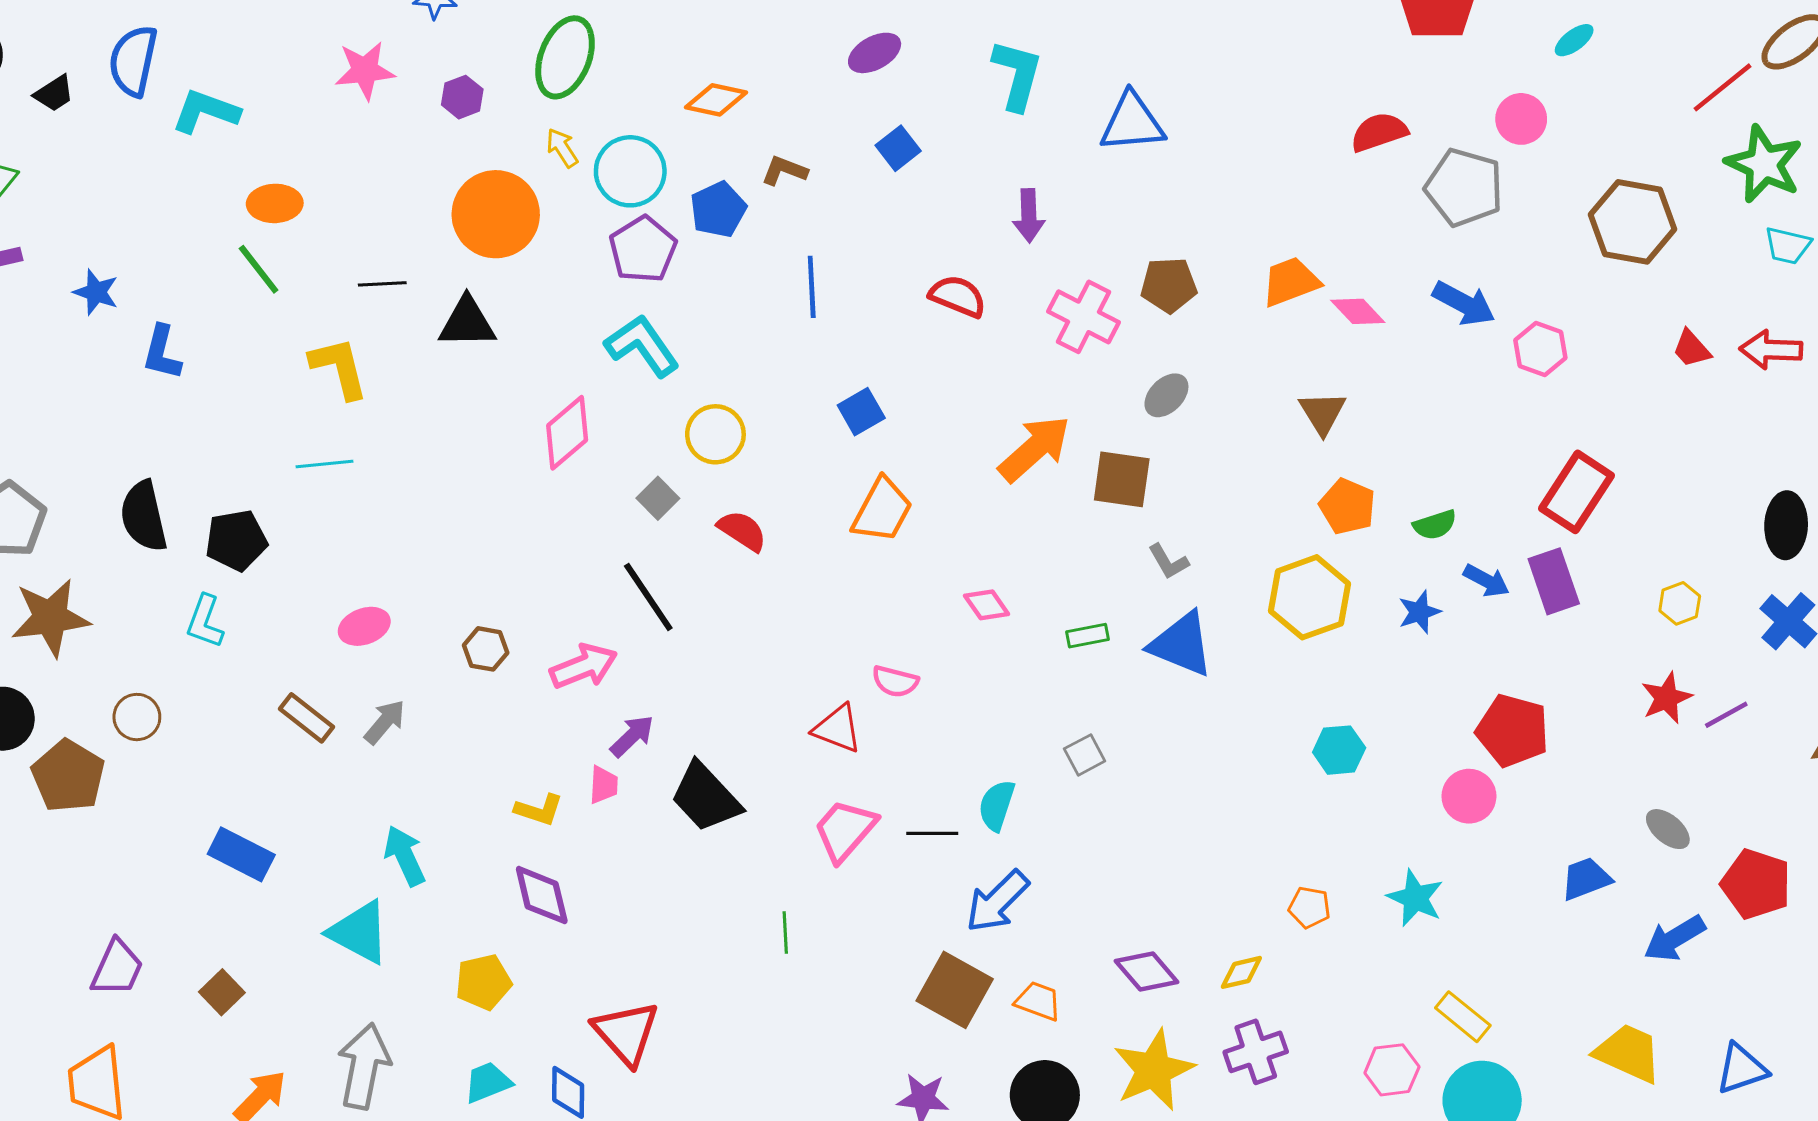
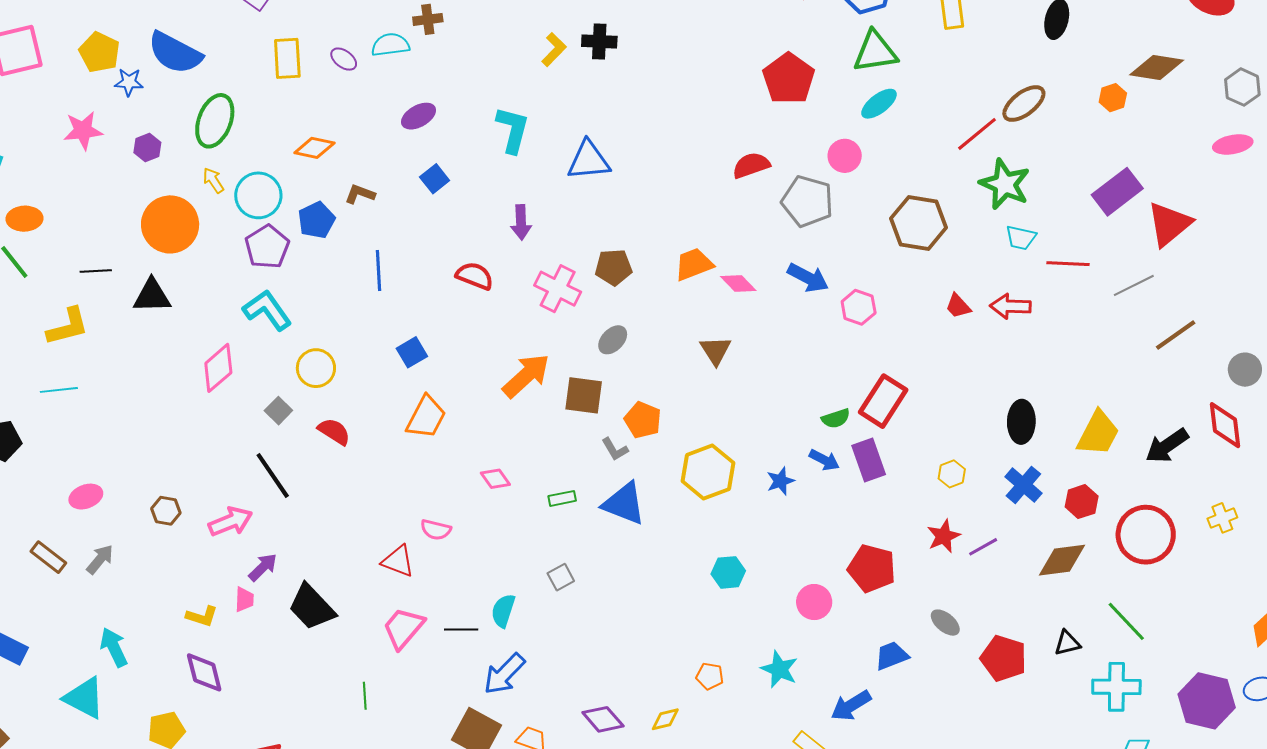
cyan ellipse: (1574, 40) -> (879, 104), size x1.4
yellow L-shape: (339, 368) -> (68, 326), turned 90
orange pentagon: (1347, 506) -> (643, 420), moved
green semicircle: (1435, 525) -> (836, 418), moved
red pentagon: (1513, 731) -> (872, 568), moved
blue arrow: (1675, 938) -> (851, 706), moved

